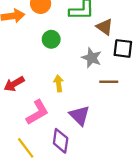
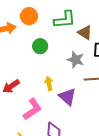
purple triangle: (80, 116) -> (67, 97), moved

